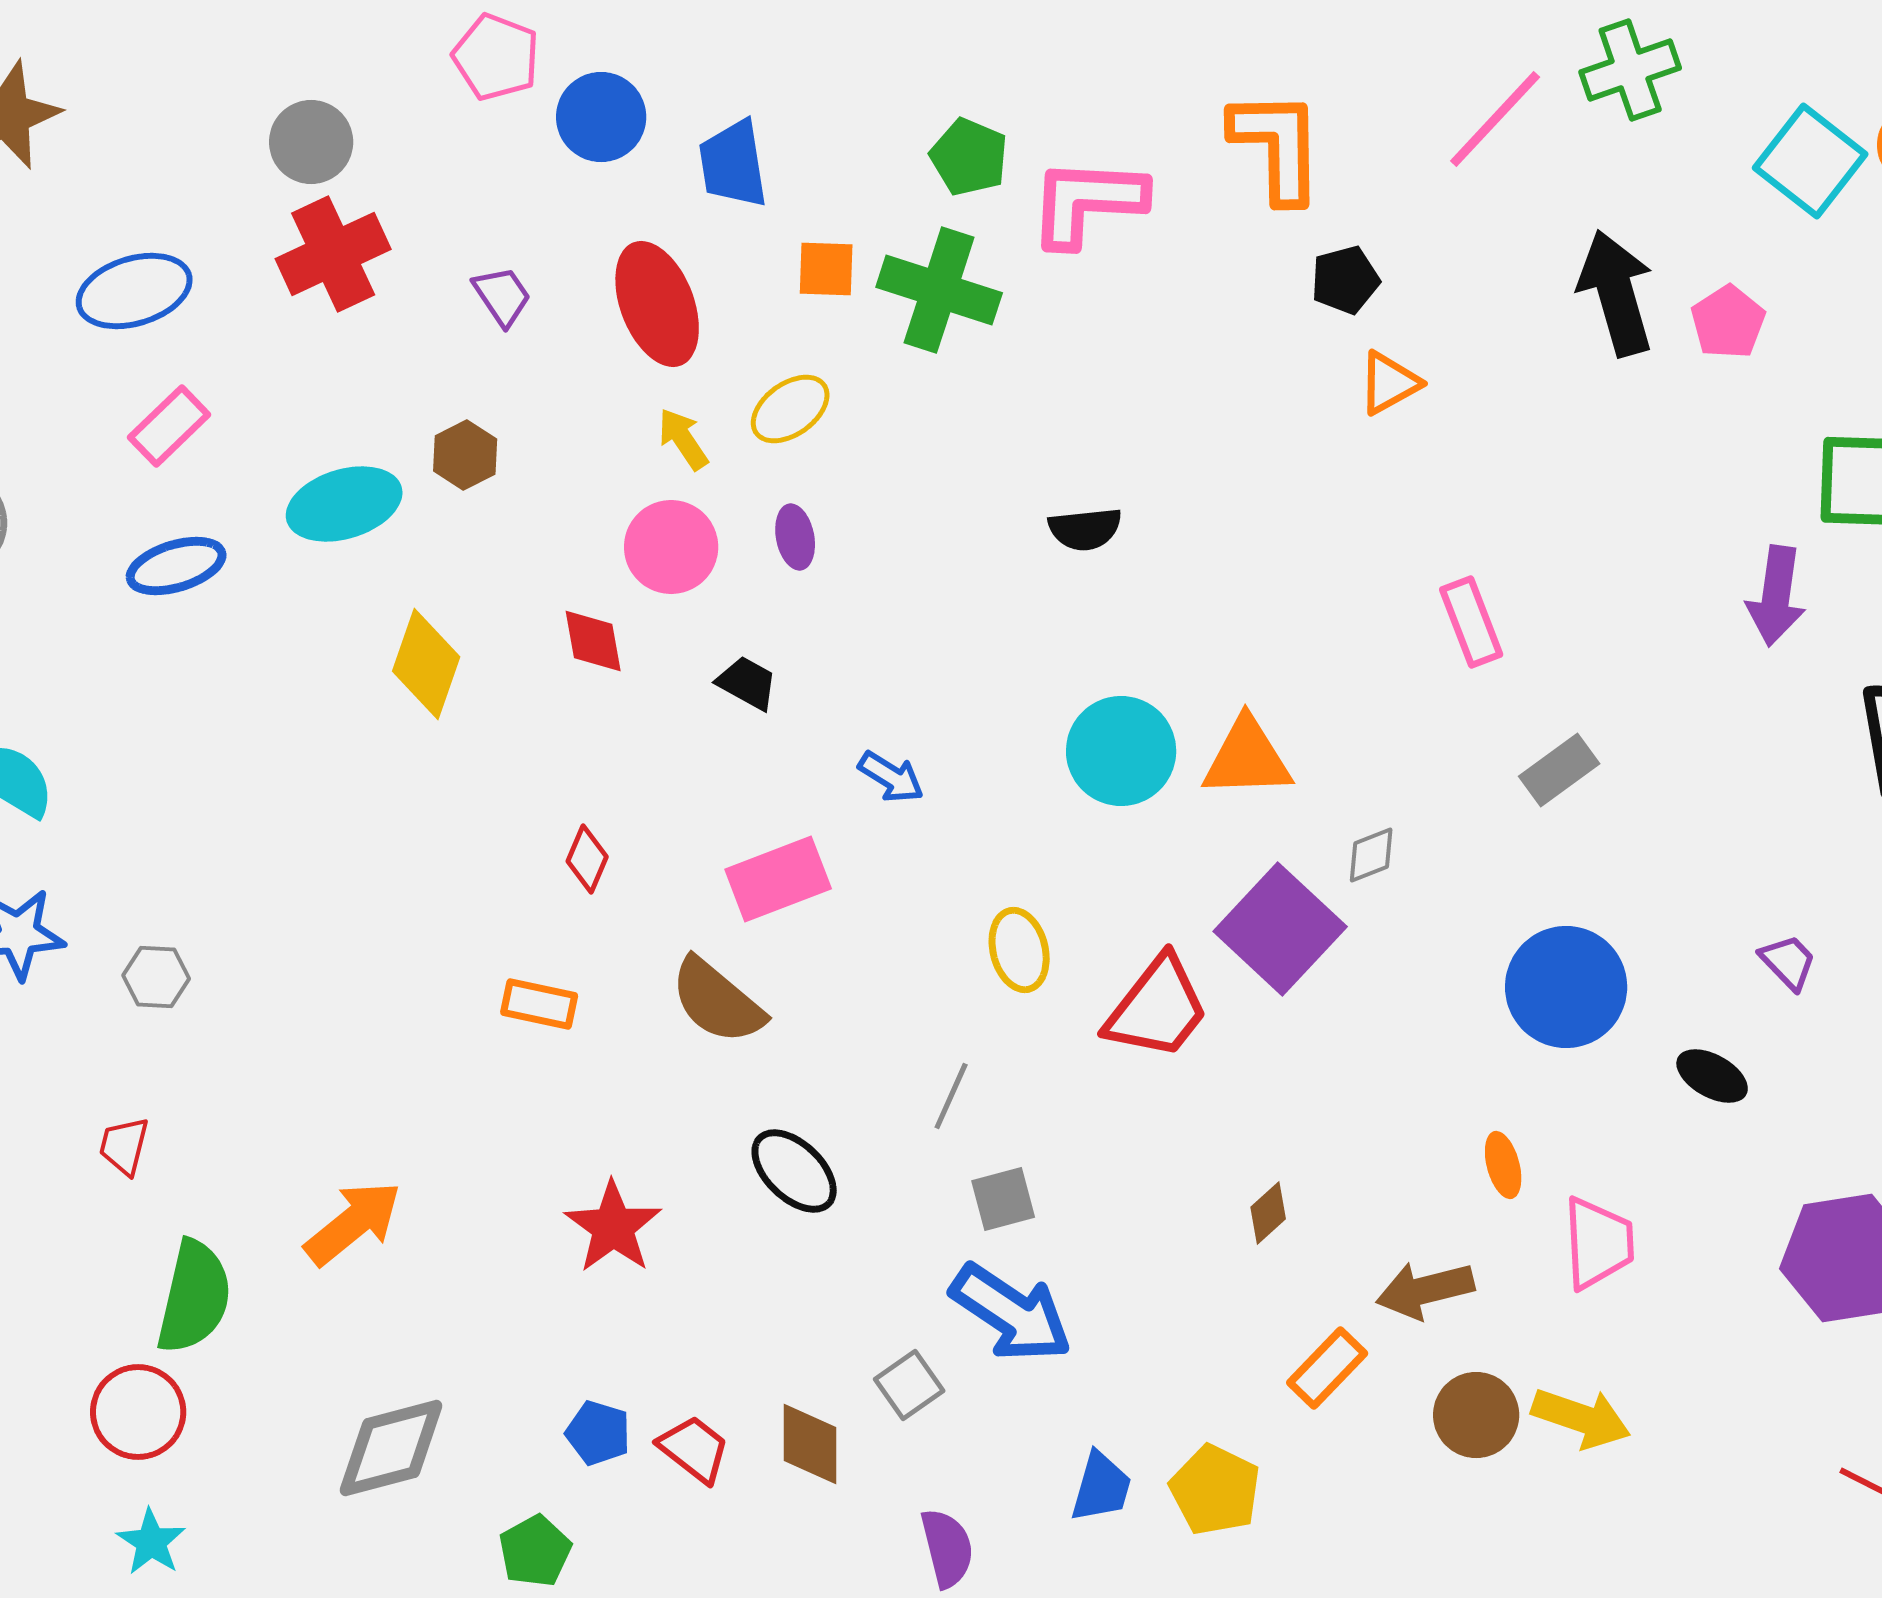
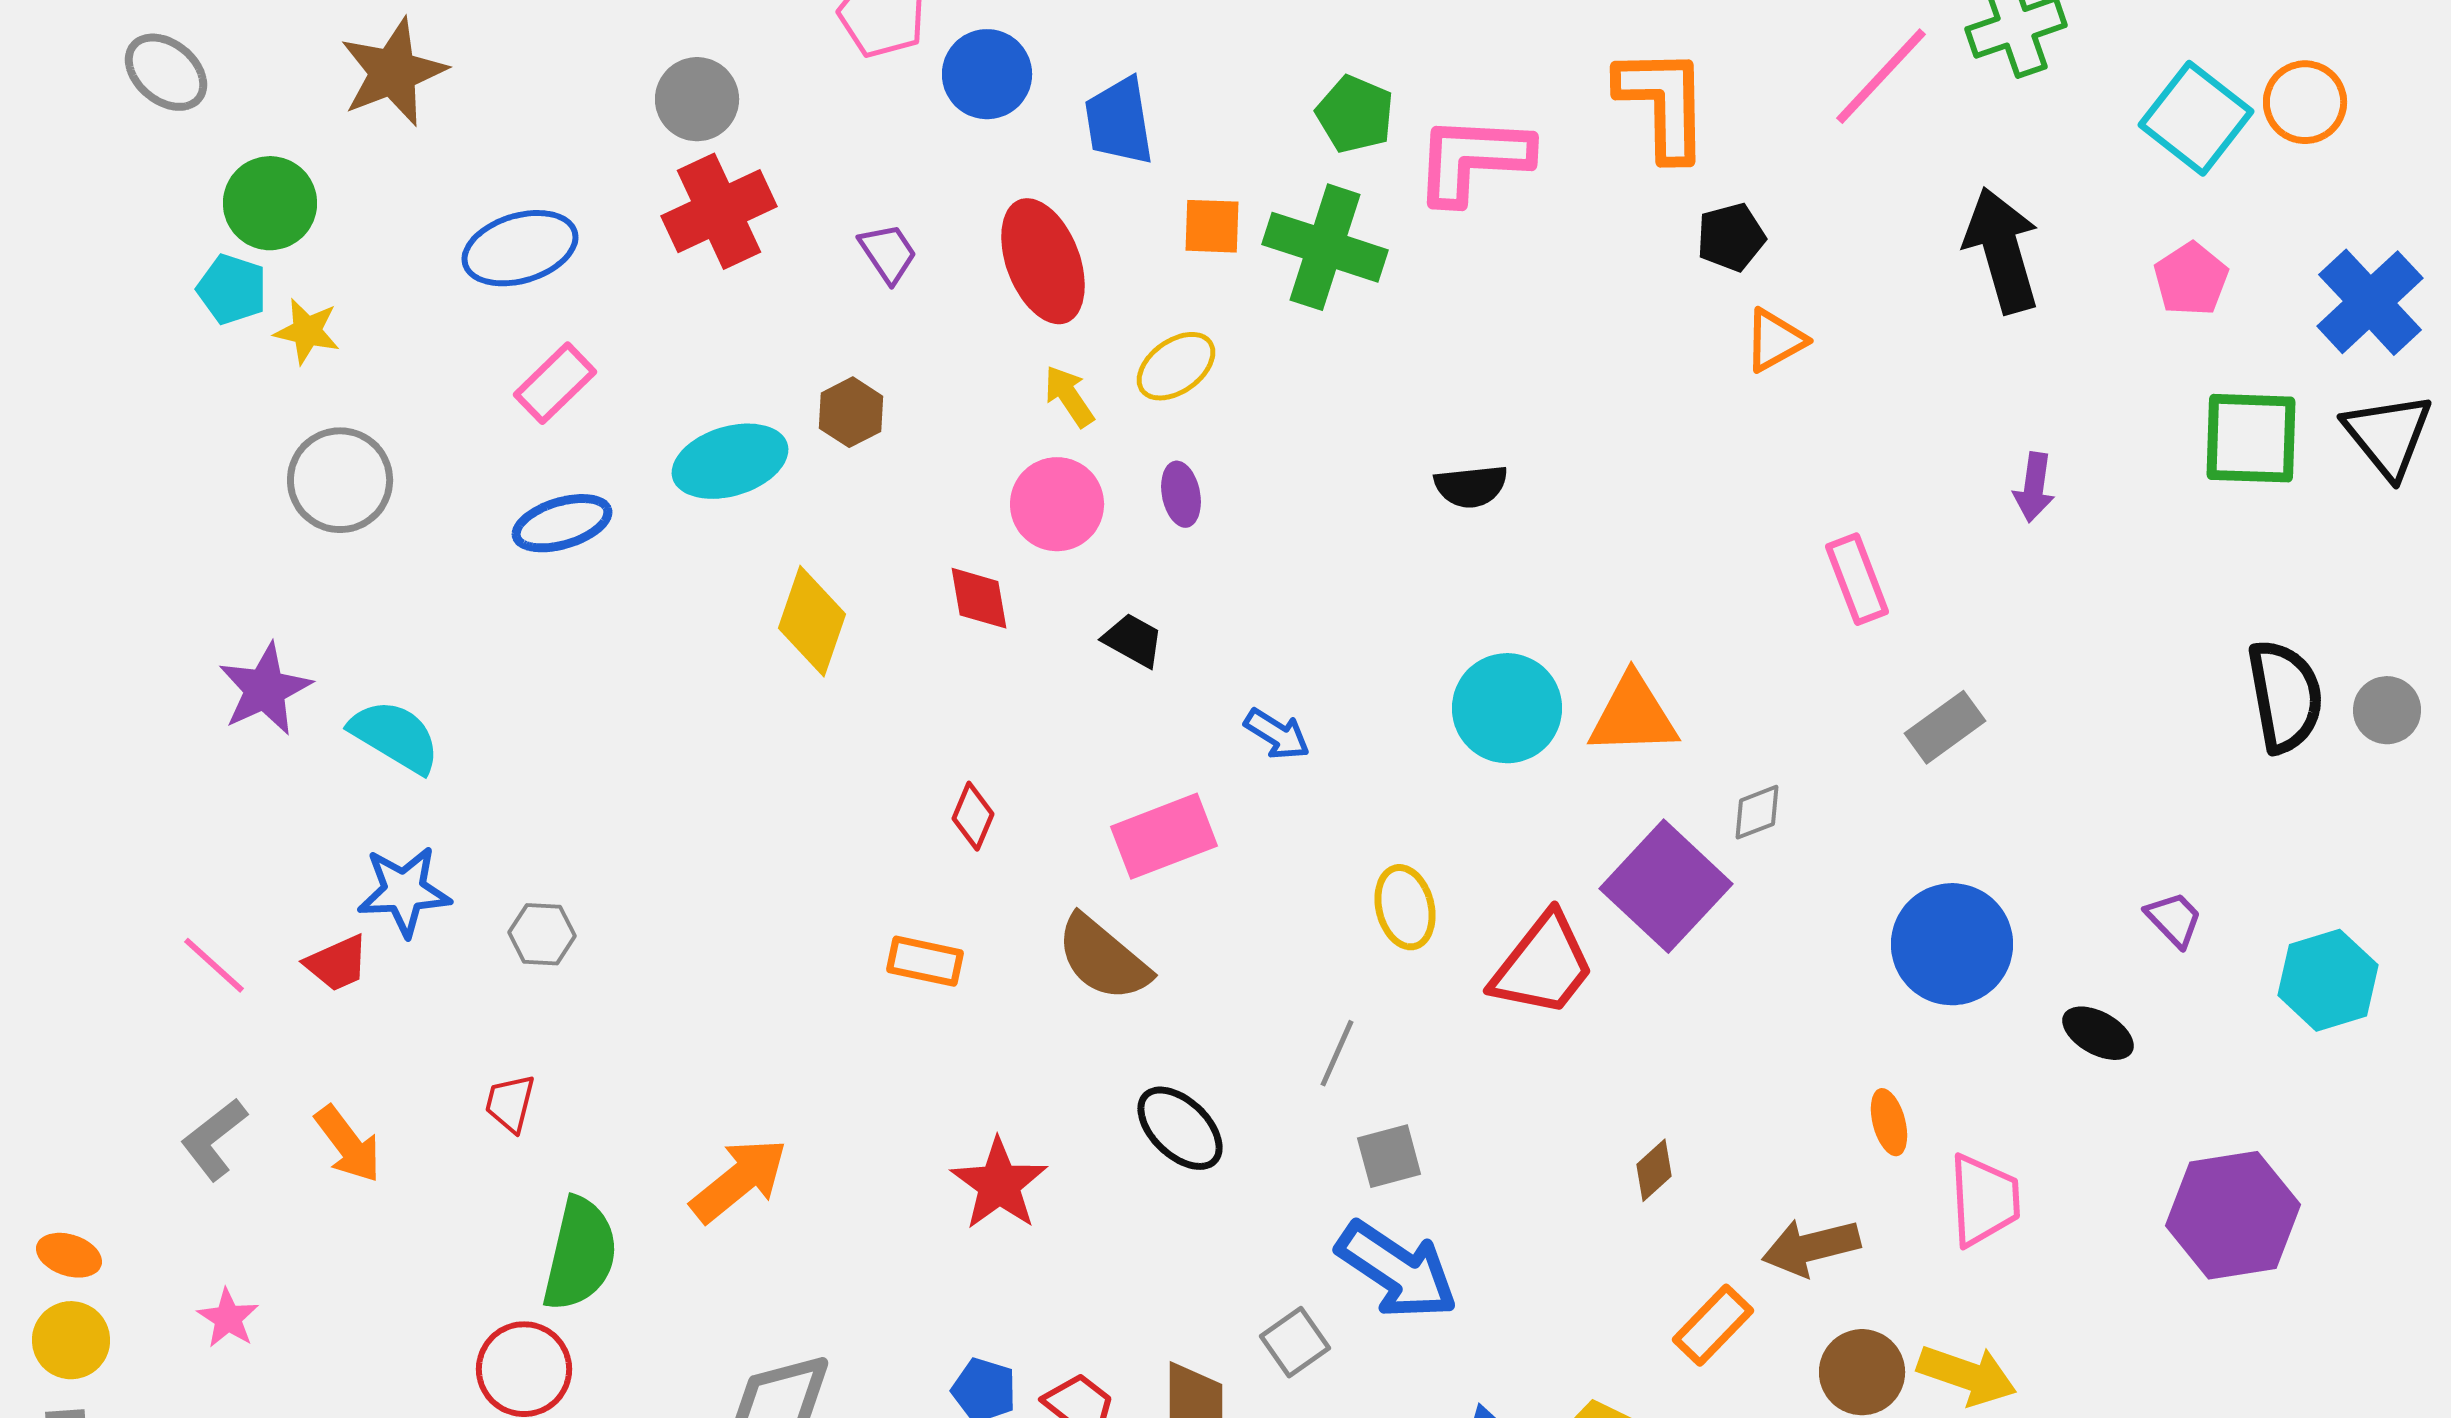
pink pentagon: (1728, 322) -> (2191, 279), moved
purple arrow: (1776, 596) -> (2034, 487), moved, size x0.7

